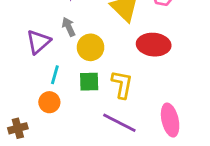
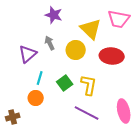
yellow circle: (91, 47) -> (76, 50), moved
green square: (89, 82) -> (65, 83), turned -35

